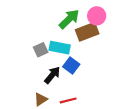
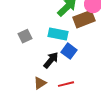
gray square: (41, 50) -> (25, 36), moved

